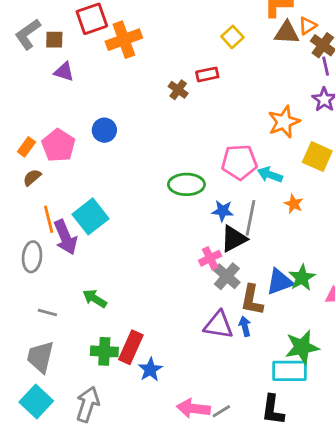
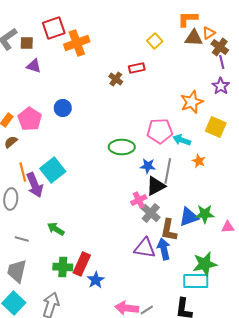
green star: (302, 278) -> (205, 214), turned 30
blue arrow: (245, 326) -> (164, 249), size x1.5

